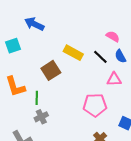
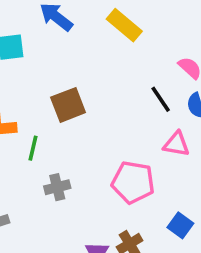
yellow rectangle: (73, 53) -> (124, 25), moved
gray cross: (41, 117) -> (57, 187), moved

